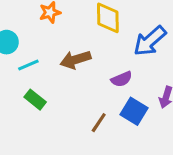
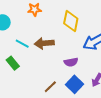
cyan line: (28, 65) -> (22, 44), moved, turned 40

